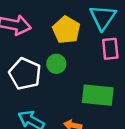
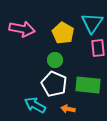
white pentagon: (25, 74) -> (54, 84), moved

